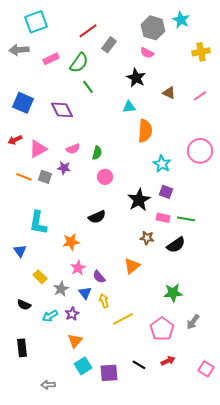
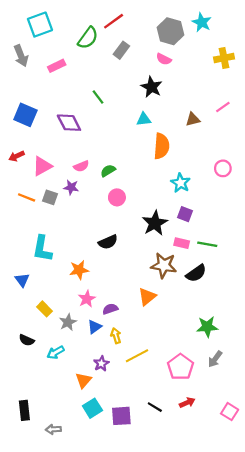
red line: (88, 31) -> (114, 21), moved
gray arrow: (19, 50) -> (21, 56), turned -108
green semicircle: (79, 63) -> (88, 38), moved
brown triangle: (169, 93) -> (193, 119), moved, turned -40
pink circle: (200, 151) -> (223, 168), size x0.6
green semicircle: (97, 153) -> (108, 171), turned -136
brown star: (147, 238) -> (164, 265), size x1.6
purple semicircle: (99, 277) -> (110, 309), turned 112
blue triangle: (85, 293) -> (95, 327), turned 32
green star: (173, 293) -> (207, 327), moved
purple star: (72, 314) -> (101, 364), moved
black rectangle: (22, 348) -> (24, 410), moved

